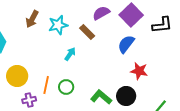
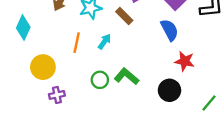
blue semicircle: (126, 44) -> (169, 30), turned 114
orange line: (46, 85) -> (77, 43), moved
green L-shape: (101, 97) -> (127, 76), moved

